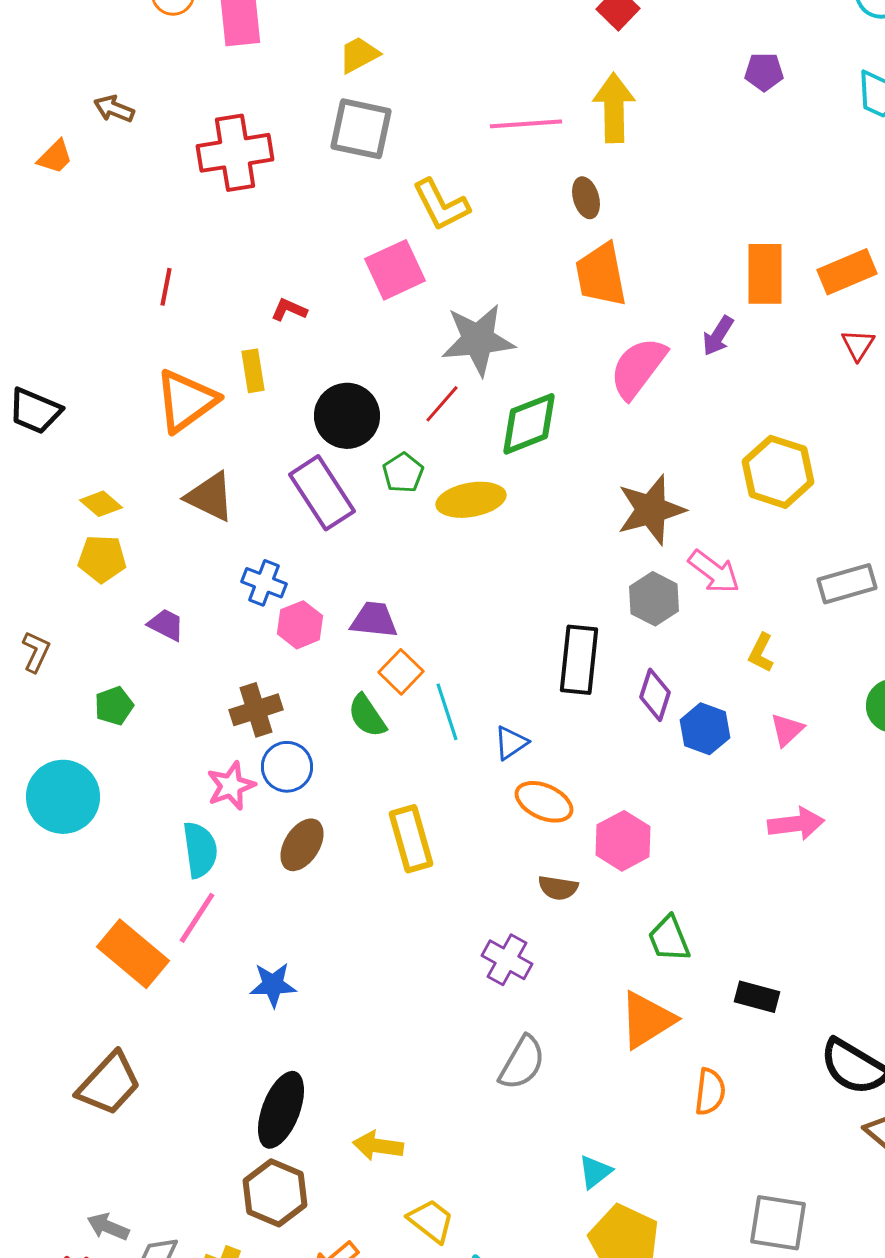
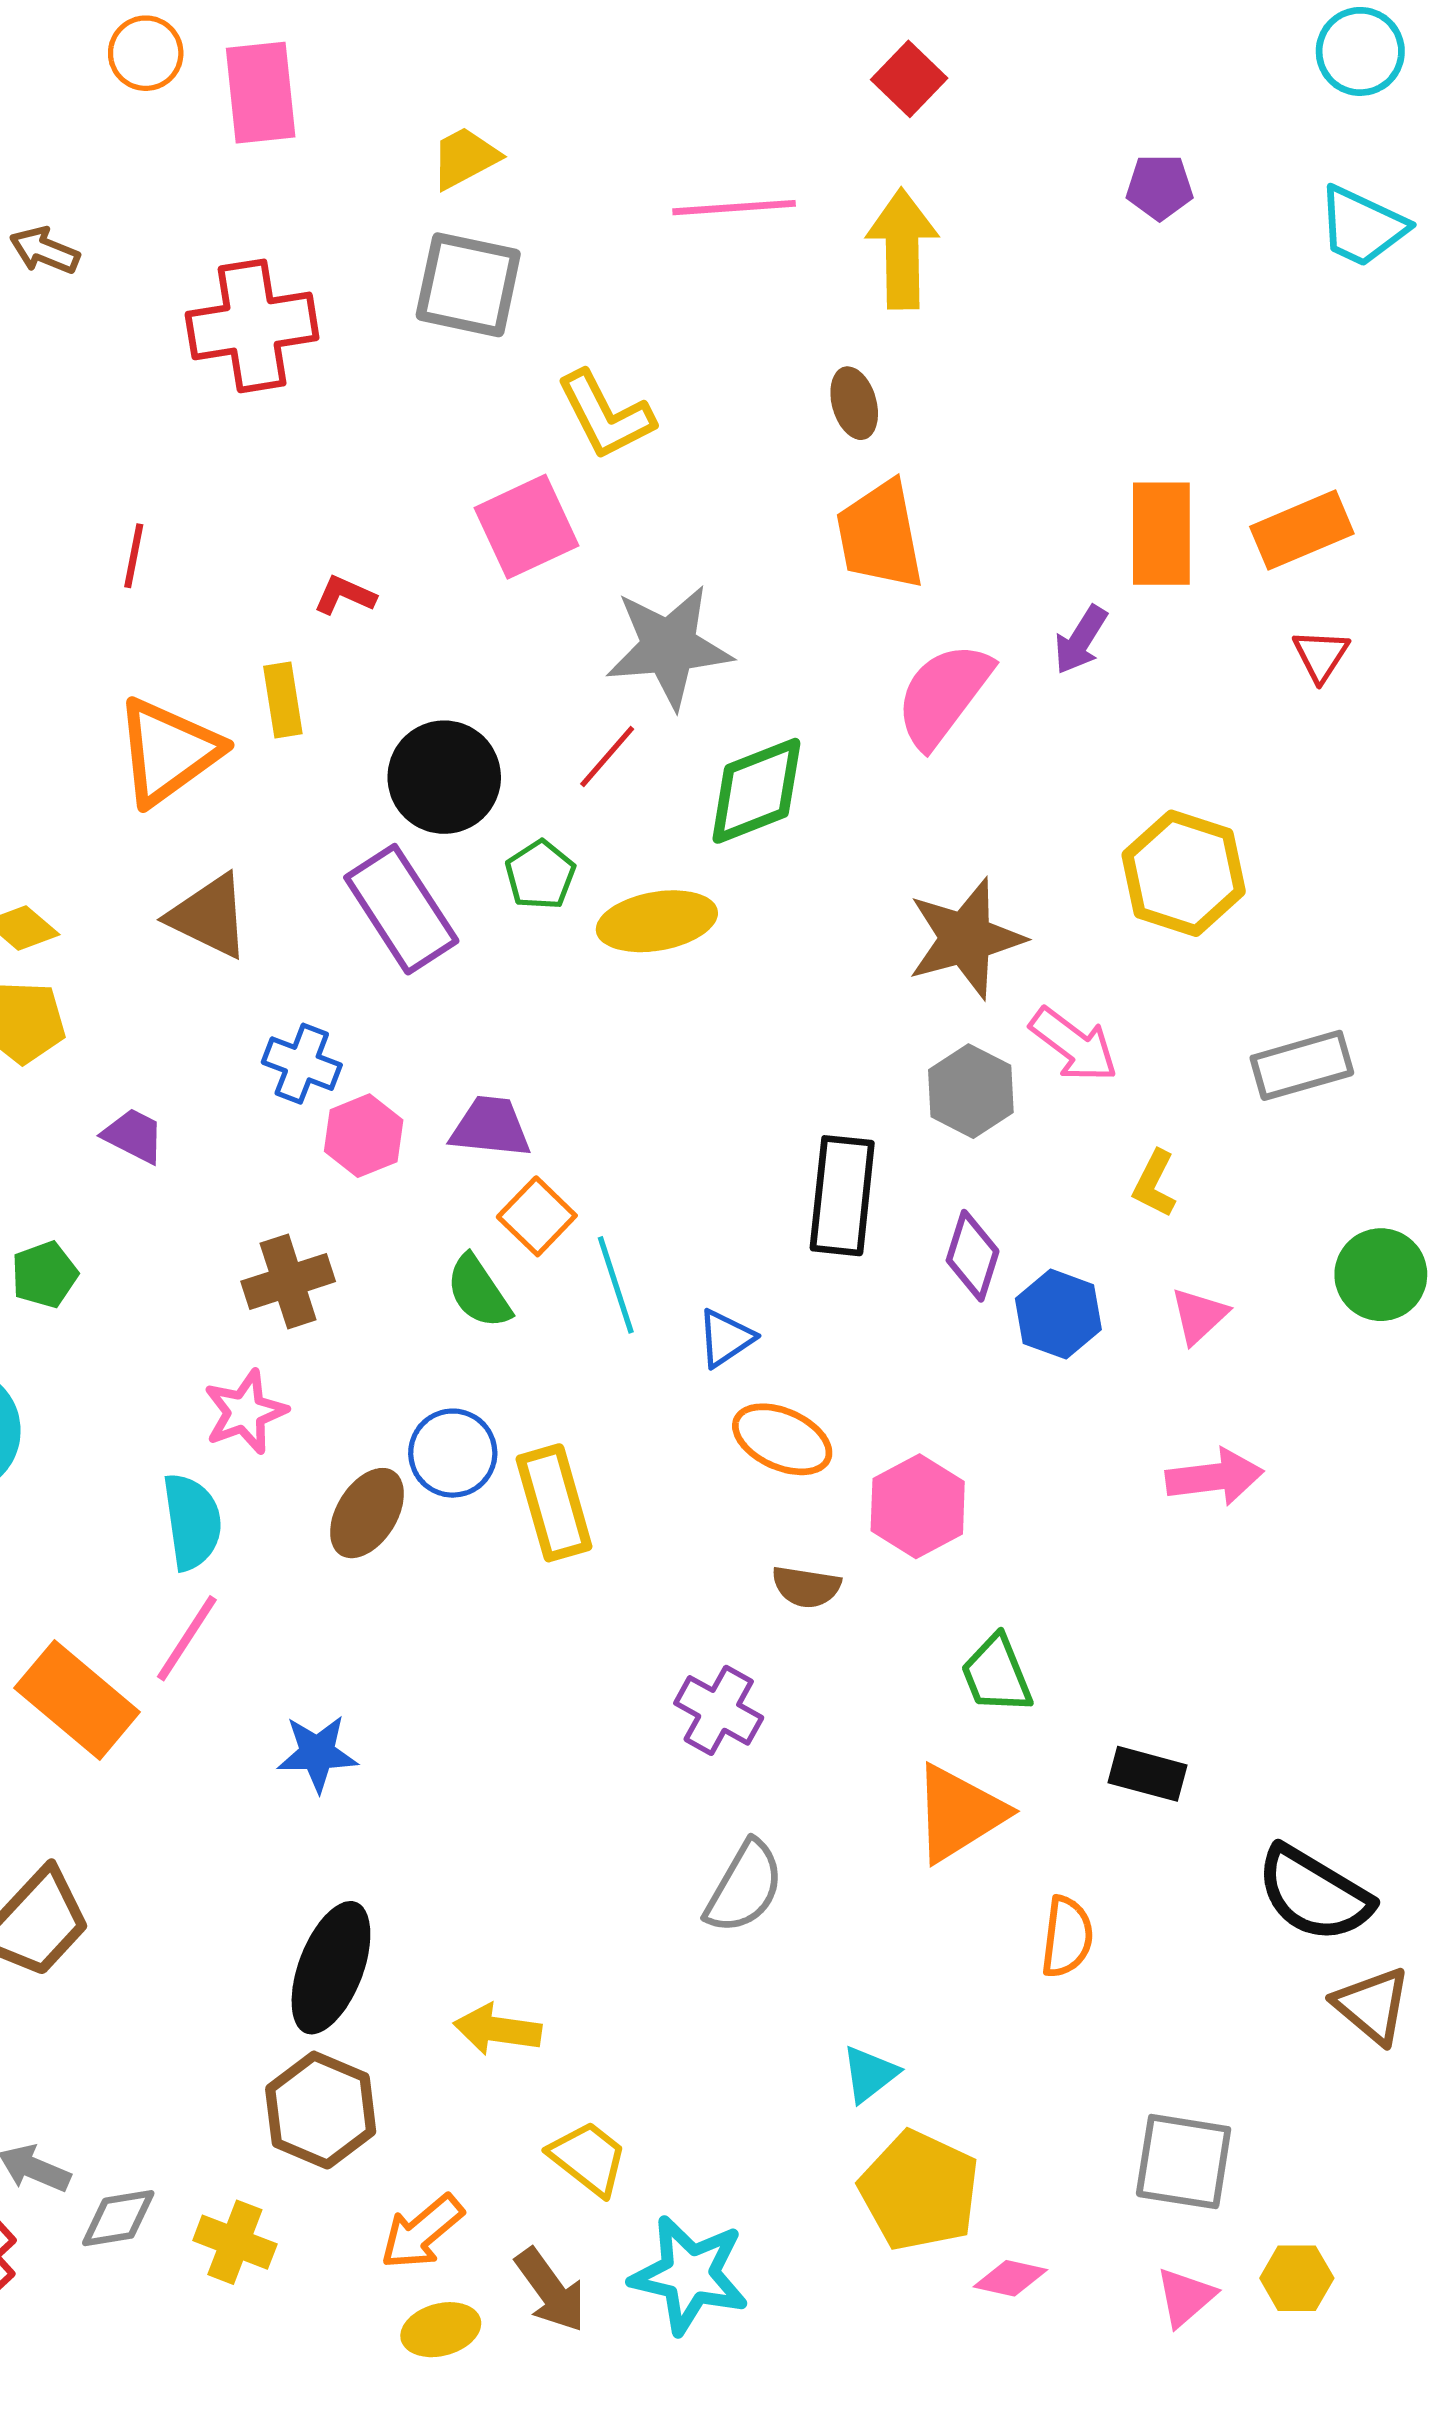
pink line: (526, 124) -> (734, 208), moved
blue circle: (287, 767) -> (453, 1453), moved

